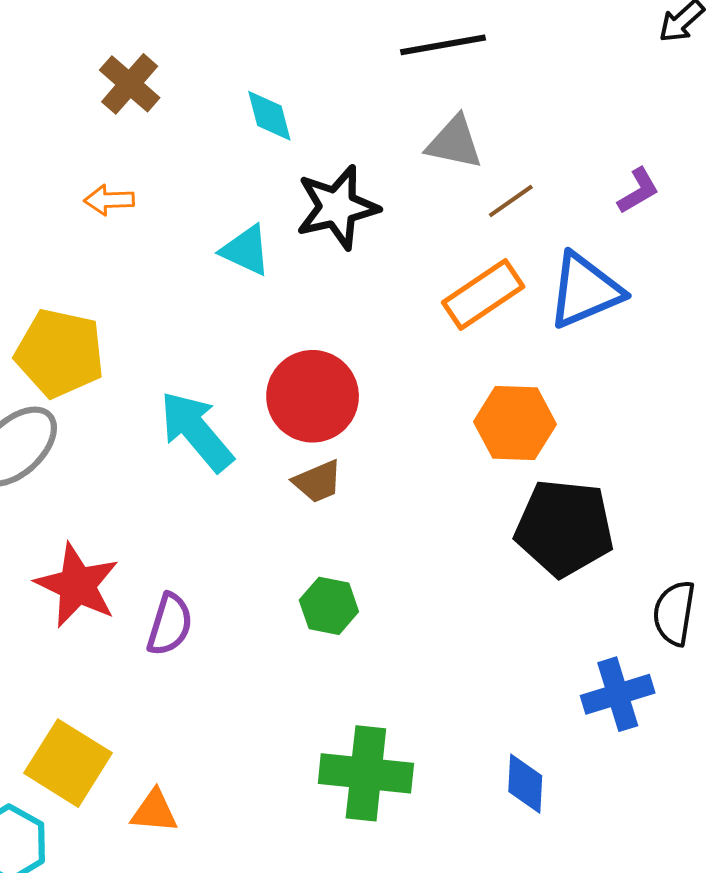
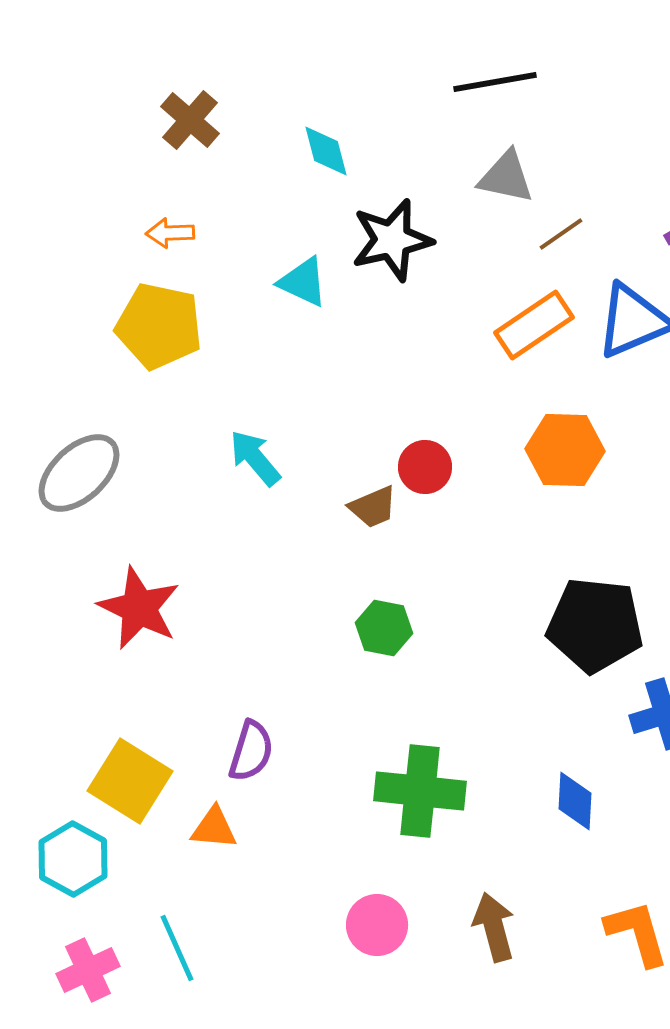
yellow pentagon: (60, 353) -> (159, 326), moved
red circle: (313, 396) -> (425, 467), moved, size x0.6
cyan arrow: (196, 431) -> (255, 458), size x0.7
black pentagon: (564, 528) -> (595, 625), moved
purple semicircle: (170, 624) -> (251, 751), moved

